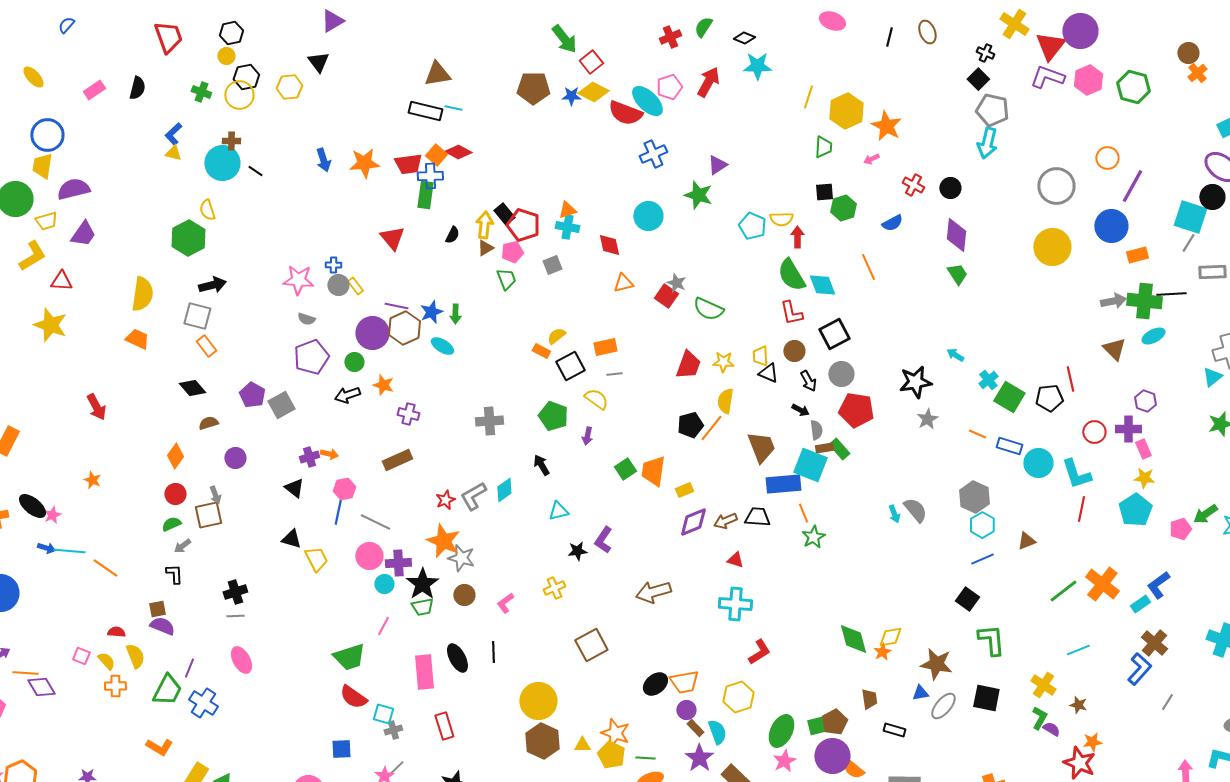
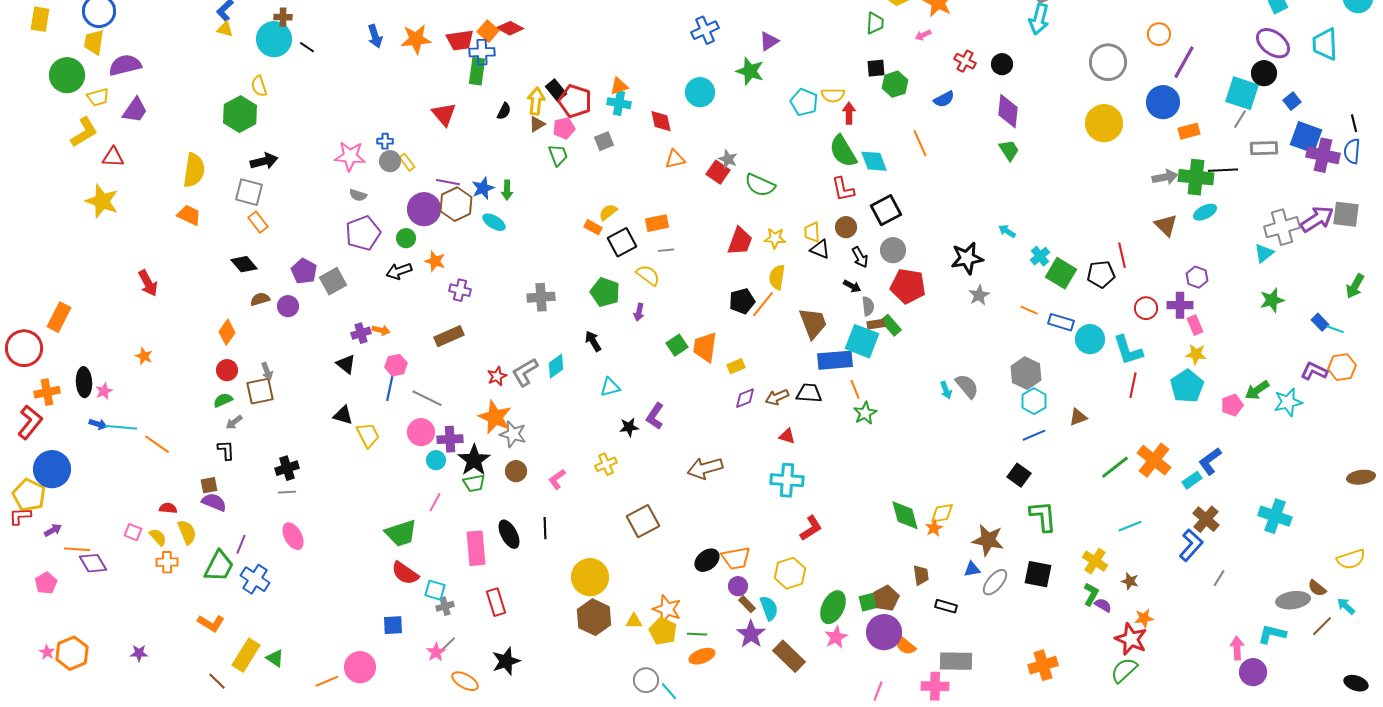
purple circle: (235, 458) -> (288, 306), moved
black ellipse: (32, 506) -> (84, 382), turned 48
purple diamond: (693, 522) -> (745, 398), size x0.7

